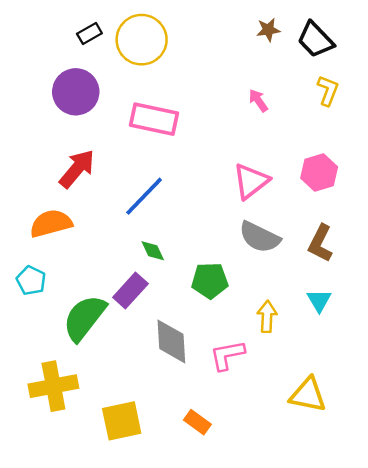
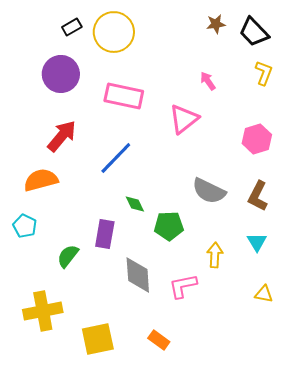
pink triangle: (251, 181) -> (184, 119), moved
green diamond: (153, 251) -> (135, 204), moved
purple rectangle: (130, 291) -> (105, 234), turned -32
green semicircle: (84, 318) -> (68, 256), size x0.6
yellow triangle: (308, 395) -> (264, 294), moved, size x0.6

